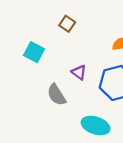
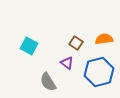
brown square: (67, 24) -> (76, 43), moved

